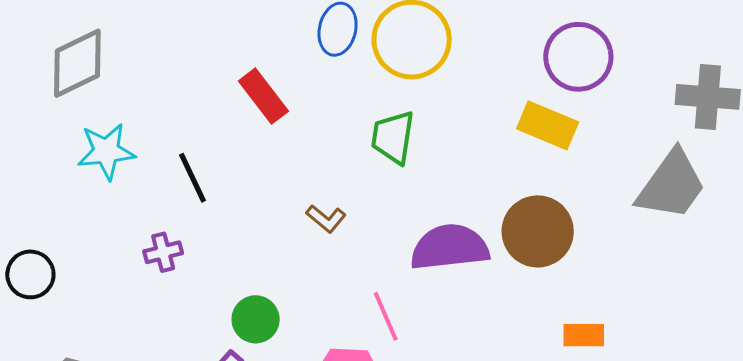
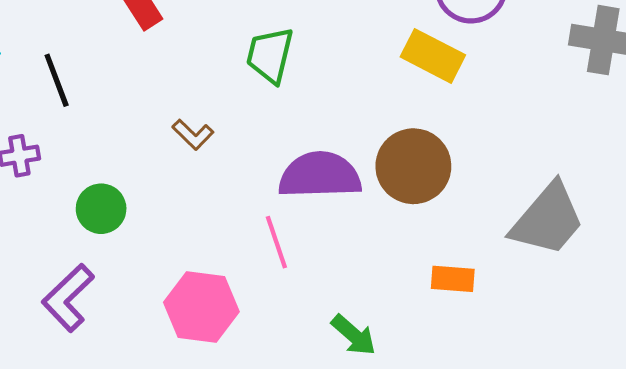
gray trapezoid: (671, 185) -> (548, 219), moved
pink line: (386, 316) -> (276, 242), moved
green circle: (256, 319) -> (101, 209), moved

